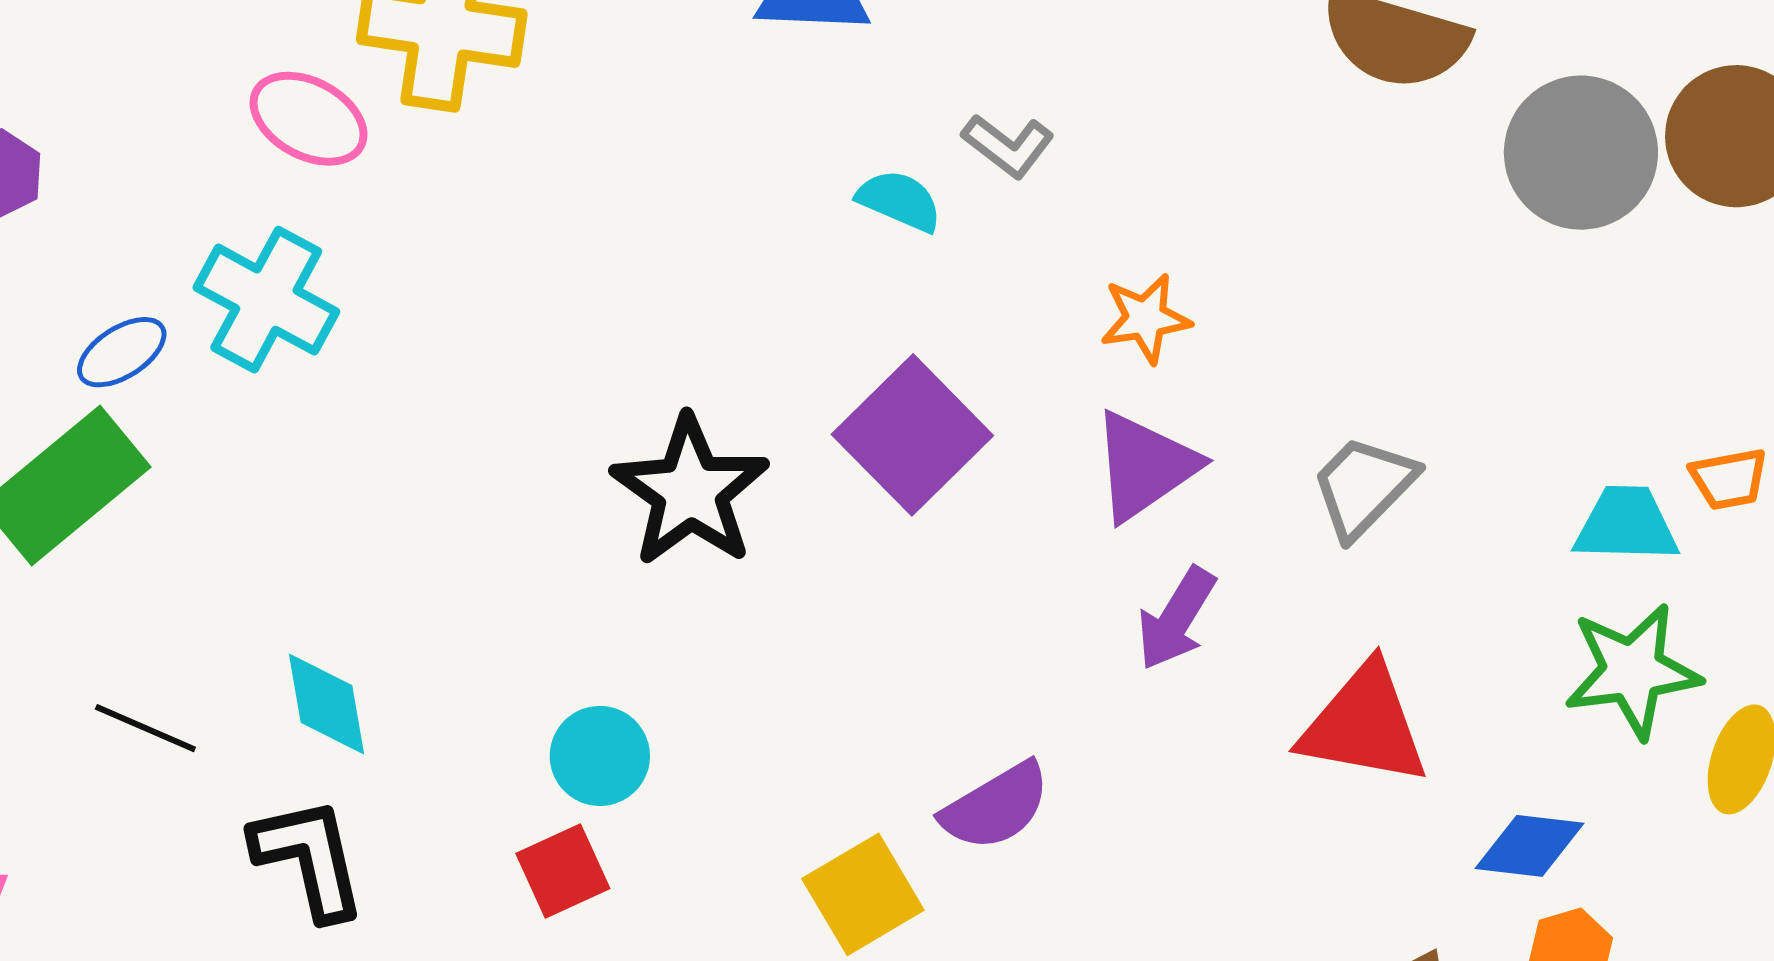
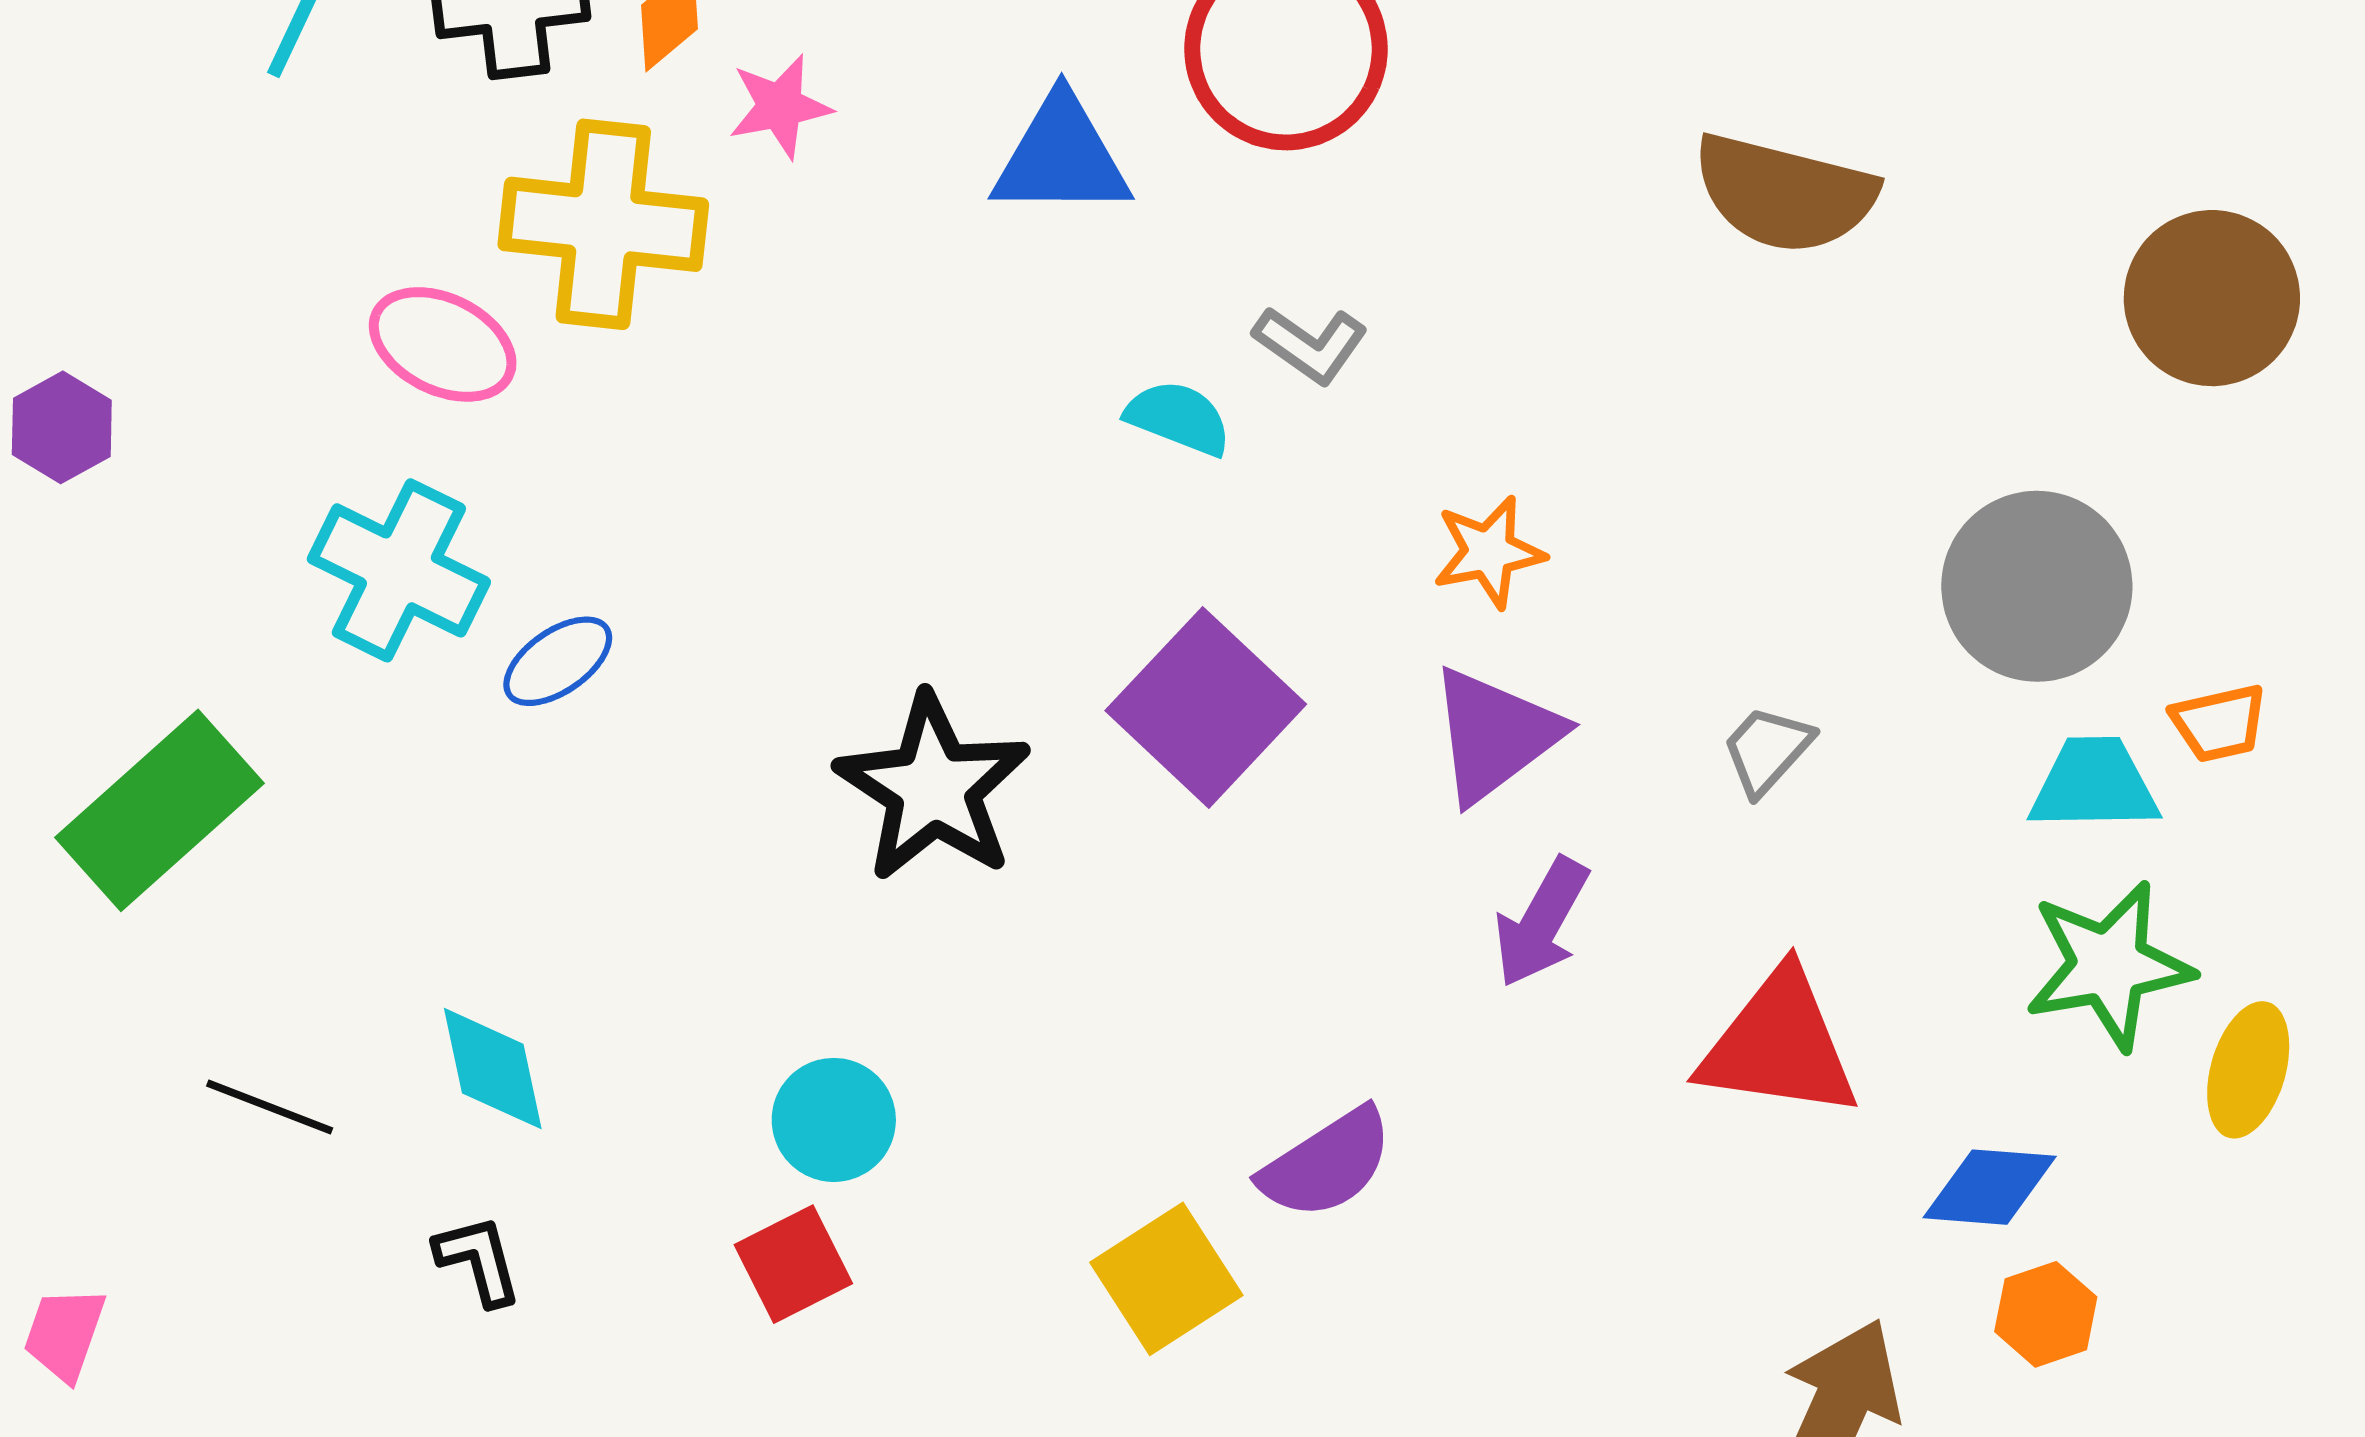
gray circle: (1581, 153) -> (2037, 586), moved
blue ellipse: (122, 352) -> (558, 661), moved
gray trapezoid: (1364, 487) -> (1767, 750), size x0.7
black L-shape: (309, 858) -> (478, 1260), size x0.6

